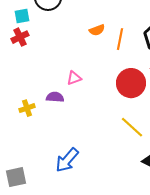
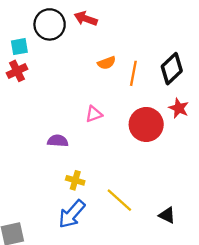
pink triangle: (74, 78) -> (94, 114), moved
yellow cross: (27, 108) -> (75, 180), moved, turned 35
yellow line: (132, 127) -> (119, 200), moved

